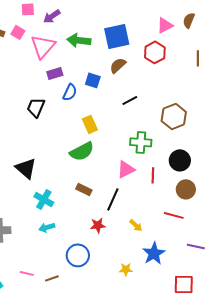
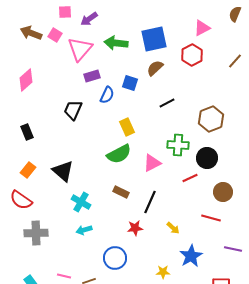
brown semicircle: (189, 20) -> (235, 14), moved
brown line: (198, 58) -> (235, 61), turned 42
black circle: (180, 160) -> (207, 158), moved
pink triangle: (126, 169) -> (152, 163), moved
red line: (153, 175) -> (190, 178), turned 63

